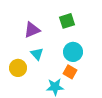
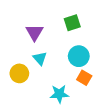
purple triangle: (32, 30) -> (34, 32), turned -36
orange square: (70, 72) -> (84, 78), moved

